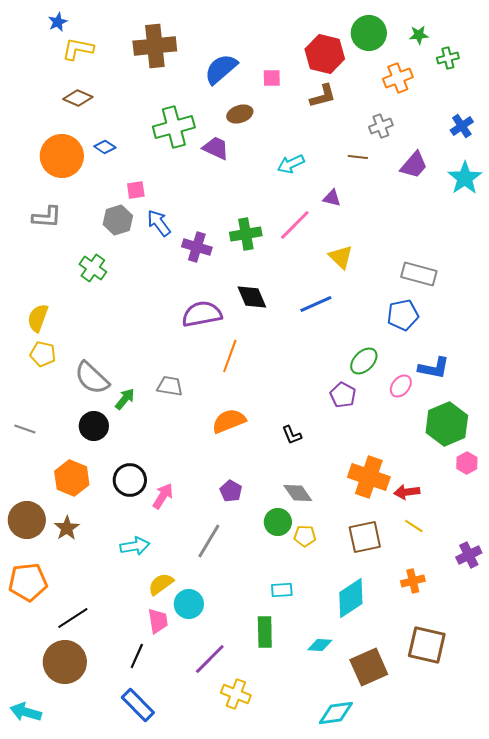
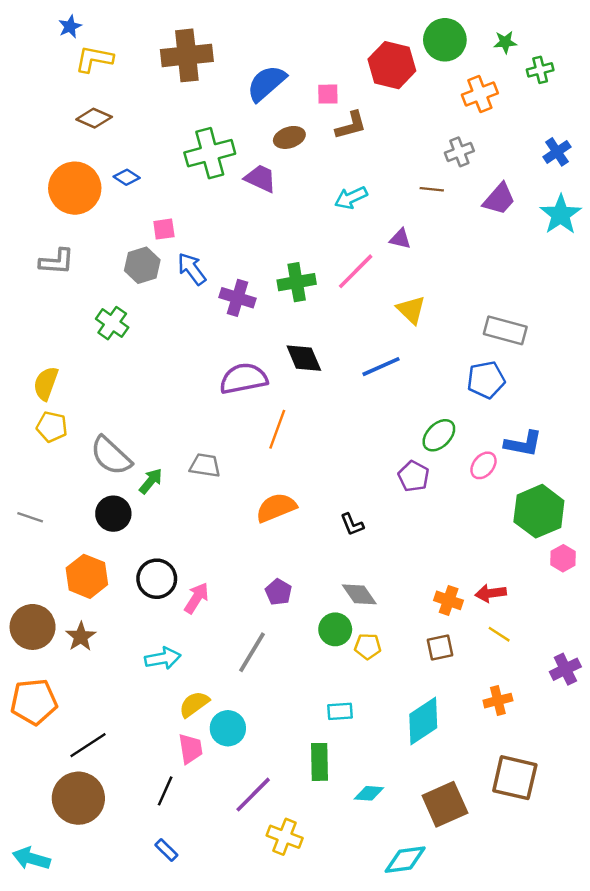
brown L-shape: (323, 96) -> (351, 125), moved
orange cross: (369, 477) -> (449, 600), moved, size x0.6
brown square: (365, 537) -> (440, 647), size x0.7
cyan diamond: (320, 645) -> (369, 793), moved
blue rectangle: (138, 705) -> (166, 850), size x0.6

